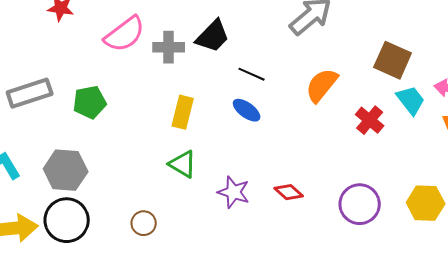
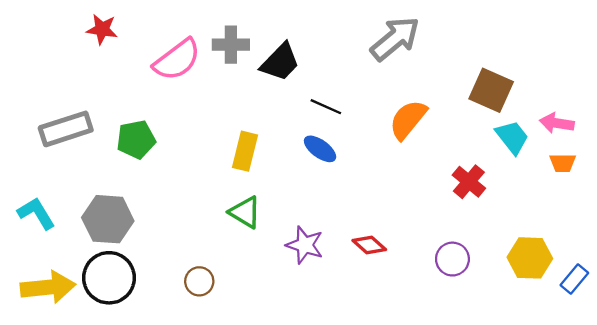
gray cross: (169, 47) -> (231, 45), moved
red cross: (370, 120) -> (469, 182), moved
purple circle: (360, 204) -> (452, 259), size x0.7

